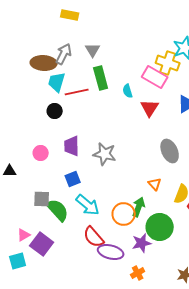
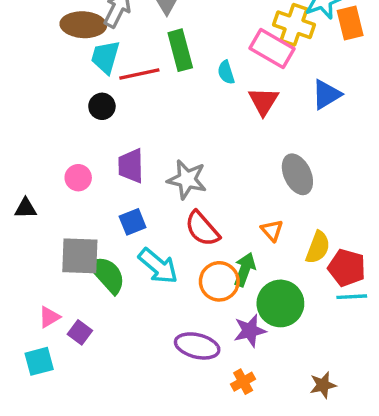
gray square: (42, 199) -> (80, 256), size x1.4
red semicircle: (94, 237) -> (202, 229), moved
purple square: (42, 244) -> (80, 332), size x0.6

